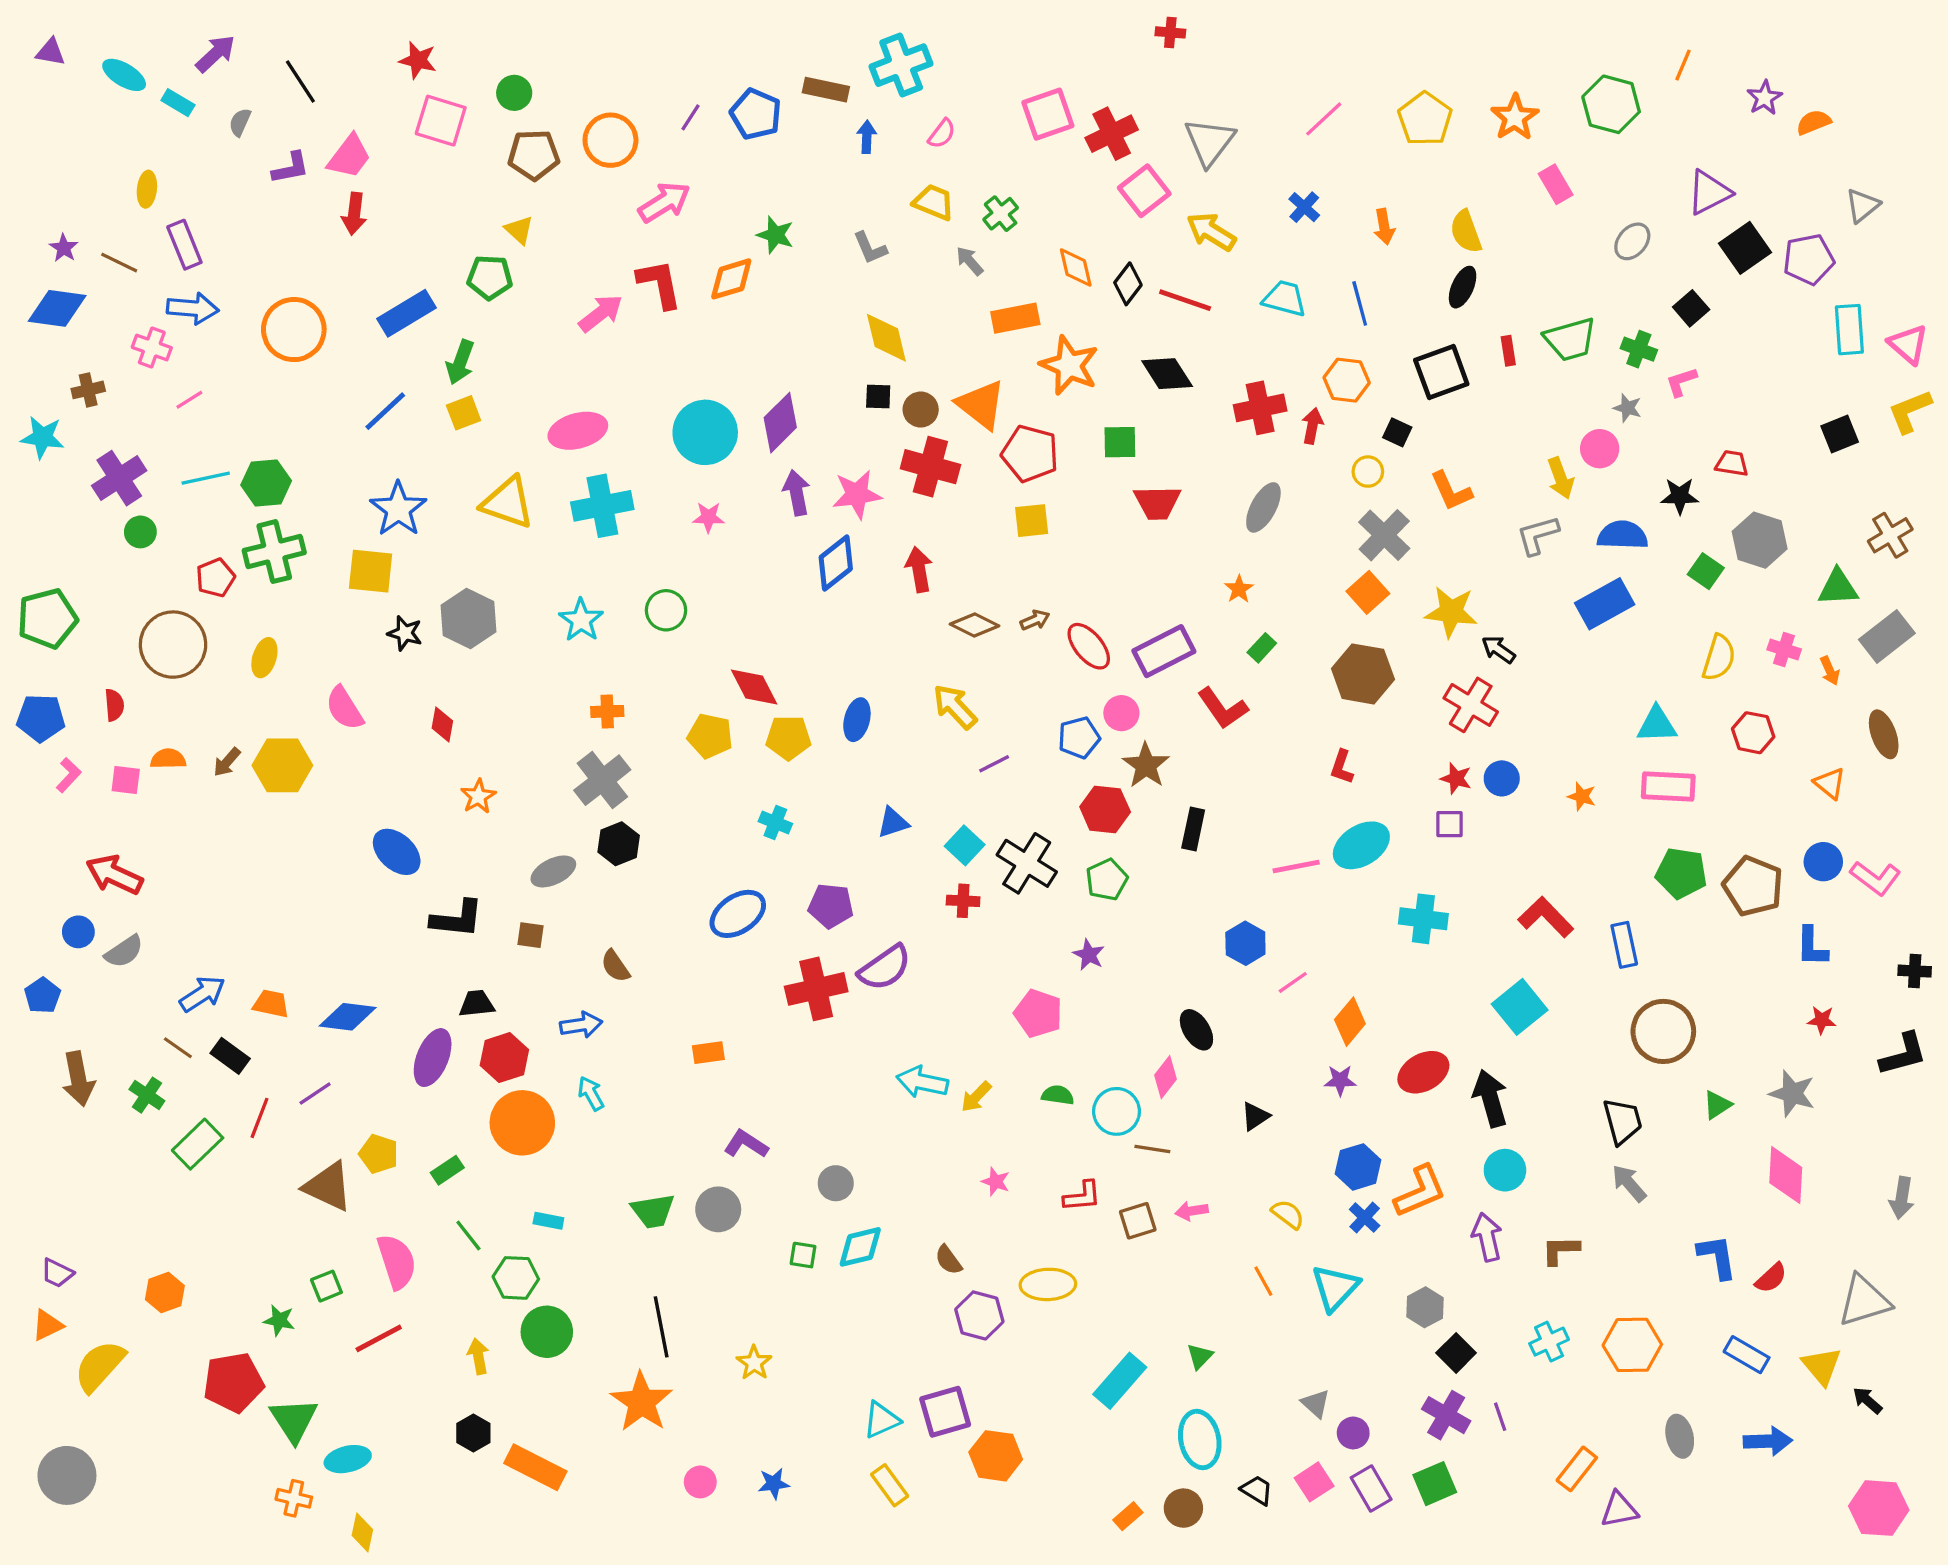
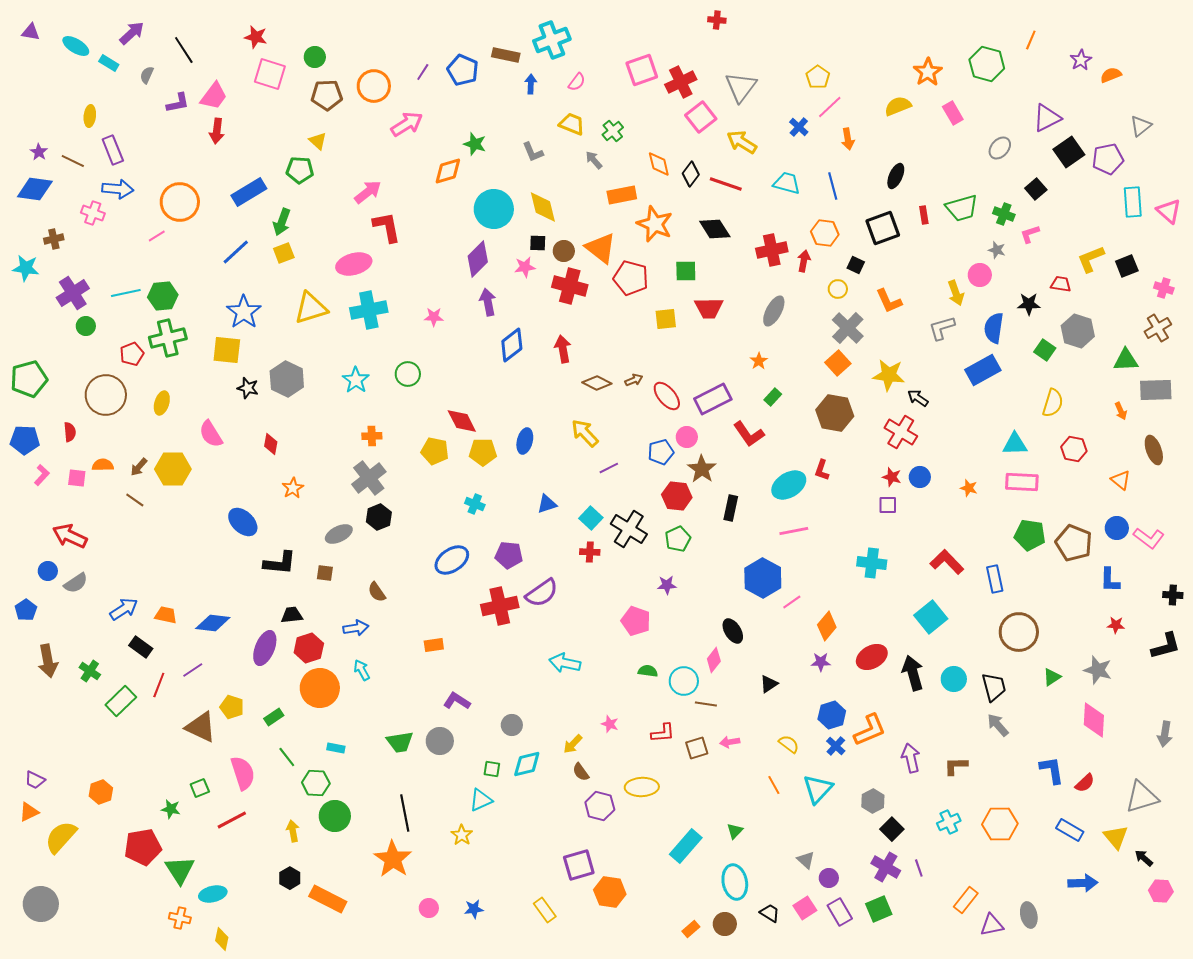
pink line: (1324, 119) -> (830, 107), moved
yellow pentagon: (1425, 119) -> (818, 77), moved, size x0.7
yellow semicircle: (1466, 232) -> (898, 106), moved, turned 88
red L-shape: (659, 284) -> (387, 227), moved
pink line: (189, 400) -> (157, 236), moved
yellow L-shape: (1910, 411) -> (1091, 259), moved
cyan circle: (705, 432) -> (494, 209), moved
pink star: (857, 494) -> (525, 267), moved, size x0.7
yellow triangle: (508, 503) -> (311, 308), turned -36
yellow square: (1032, 521) -> (666, 319), moved
blue semicircle: (1623, 535) -> (994, 328), turned -84
gray rectangle: (1887, 636) -> (1156, 390), turned 36
pink cross: (1784, 649) -> (1164, 288), moved
cyan ellipse: (1361, 845) -> (789, 485), moved
blue hexagon: (1245, 943) -> (763, 578), size x1.5
purple star: (1089, 955) -> (667, 585), turned -30
brown line: (178, 1048) -> (135, 500), moved
yellow arrow: (976, 1097) -> (573, 744), moved
cyan circle: (1505, 1170) -> (954, 679), moved
cyan triangle: (881, 1420) -> (481, 800), moved
gray ellipse: (1680, 1436) -> (1029, 915), moved
pink hexagon: (1879, 1508) -> (1161, 891), moved, size x0.7

